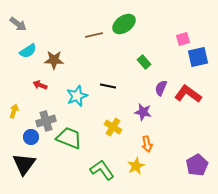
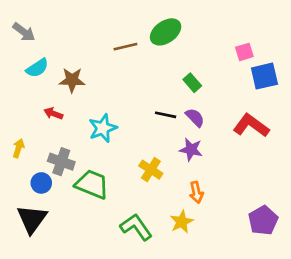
black line: (108, 86) -> (166, 115), moved
purple semicircle: (161, 88) -> (195, 117), moved, turned 112
gray cross: (46, 121) -> (61, 162), turned 36

